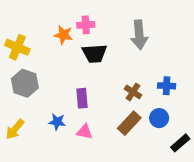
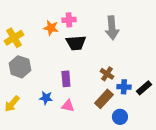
yellow cross: (17, 47) -> (14, 38), turned 36
blue cross: (167, 86) -> (124, 87), moved
blue circle: (159, 118) -> (120, 117), moved
black rectangle: (180, 143) -> (144, 88), moved

